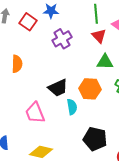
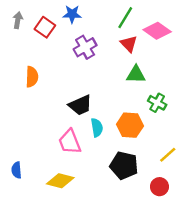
green line: (96, 14) -> (125, 18), turned 36
orange hexagon: (90, 89) -> (130, 125), moved
pink trapezoid: (35, 113) -> (70, 142), moved

